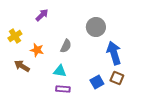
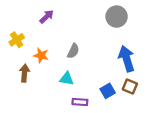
gray circle: (96, 27) -> (117, 17), moved
brown arrow: (22, 66) -> (24, 73), turned 63
purple rectangle: (63, 89) -> (80, 102), moved

